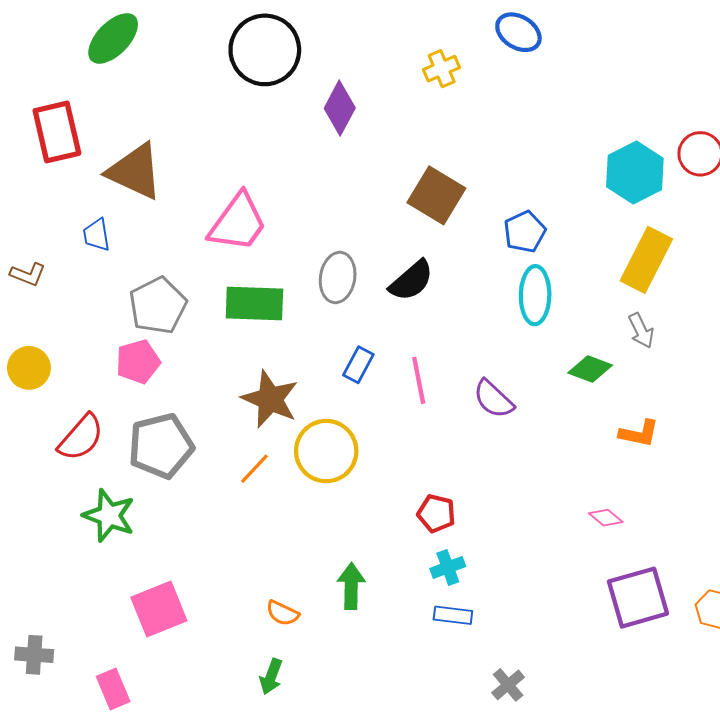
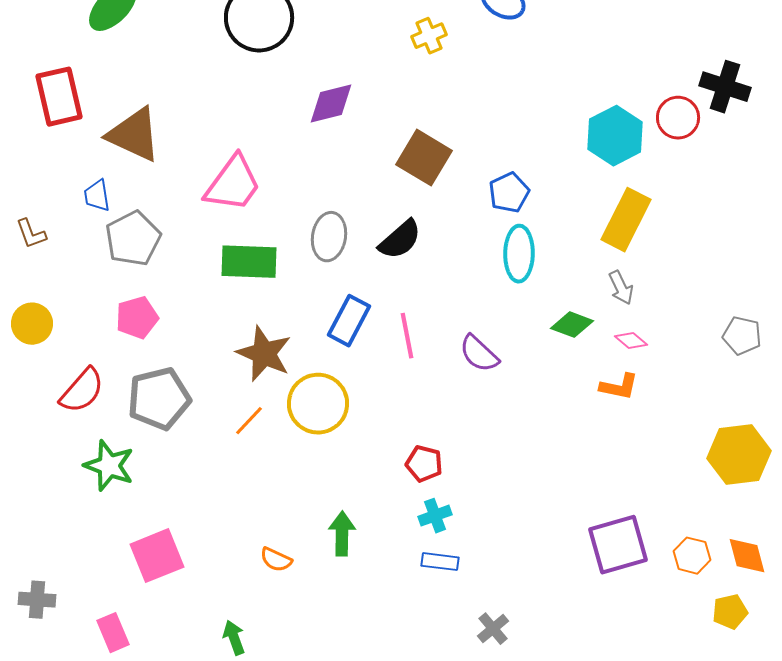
purple diamond: (340, 108) -> (331, 104), moved, turned 48
brown L-shape: (28, 274) -> (31, 234), turned 48
gray pentagon: (158, 306) -> (133, 239), moved
blue rectangle: (358, 365) -> (349, 321), size x1.4
pink diamond: (606, 518) -> (631, 341), moved
green arrow: (271, 677) -> (234, 638), moved, turned 140

